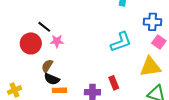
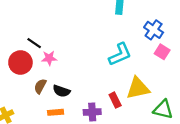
blue cross: (152, 22) -> (154, 30), turned 36
yellow triangle: (150, 67) -> (138, 88), moved
black semicircle: (52, 79) -> (61, 91), moved

